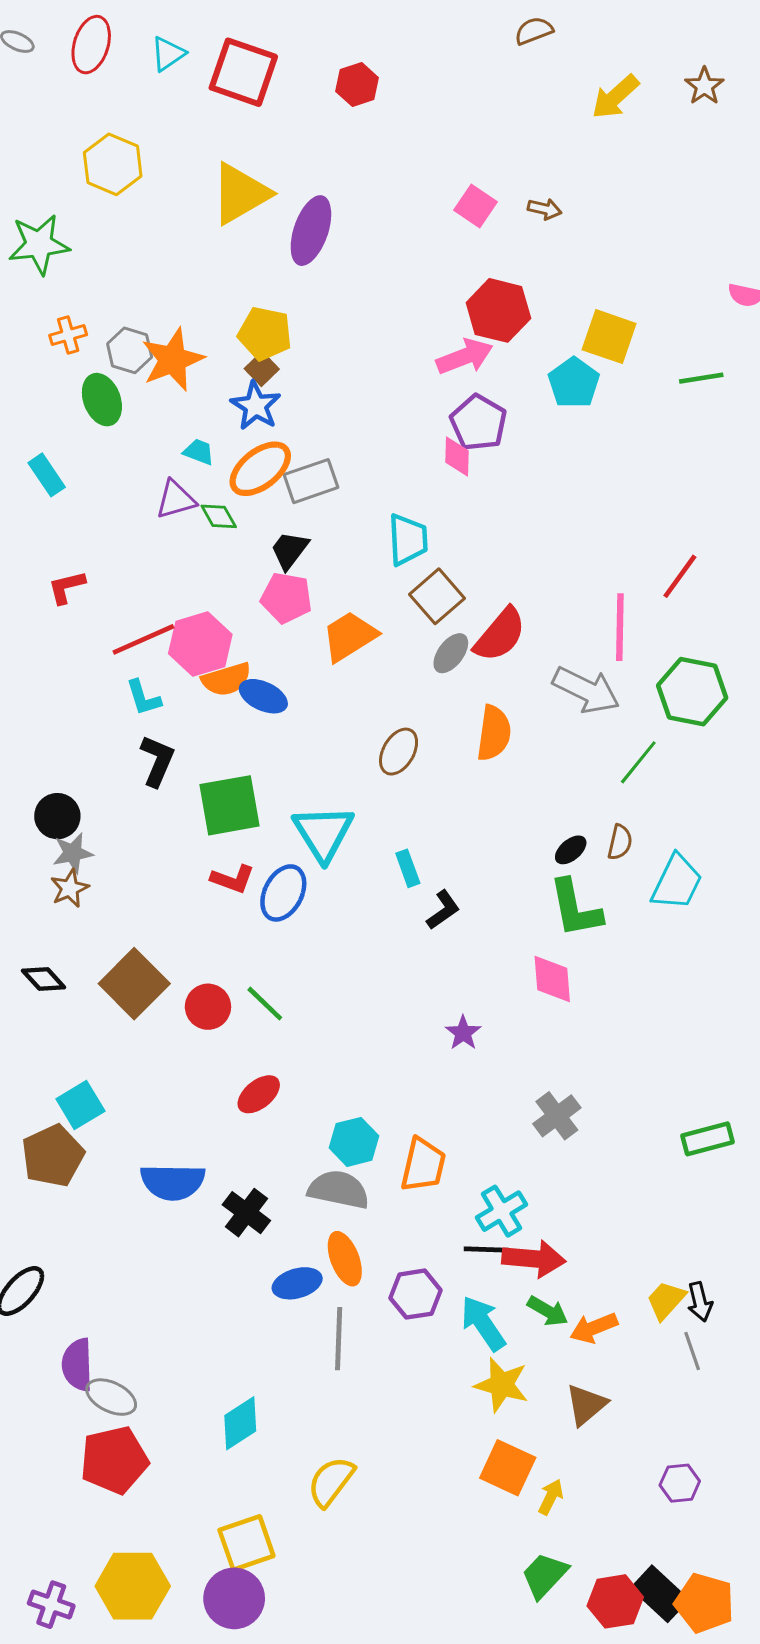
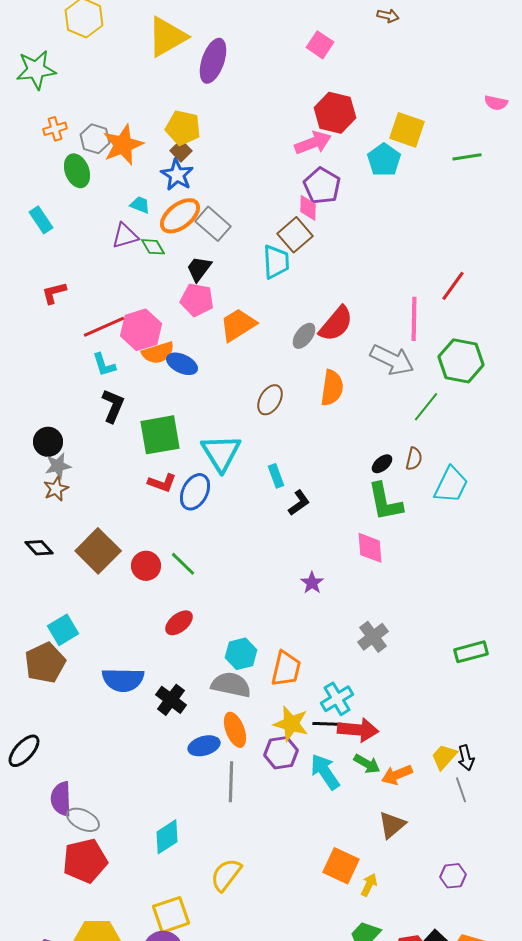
brown arrow: (545, 209) -> (388, 16), moved
gray rectangle: (311, 481) -> (213, 224), turned 60
brown square: (437, 596) -> (295, 235), moved
yellow star: (502, 1385) -> (291, 724), moved

